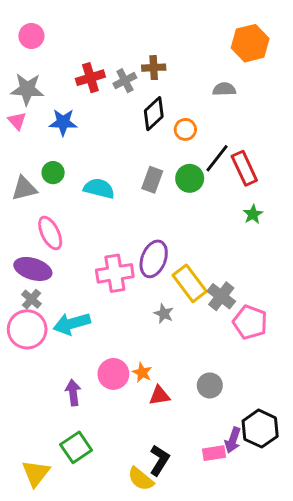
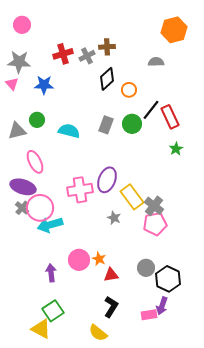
pink pentagon: (250, 322) -> (155, 224), moved, turned -30
pink circle: (27, 329) -> (40, 208), moved
black hexagon: (260, 429) -> (168, 279), moved
black L-shape: (159, 460) -> (111, 307), moved
yellow triangle: (36, 473) -> (41, 329), moved, turned -40

